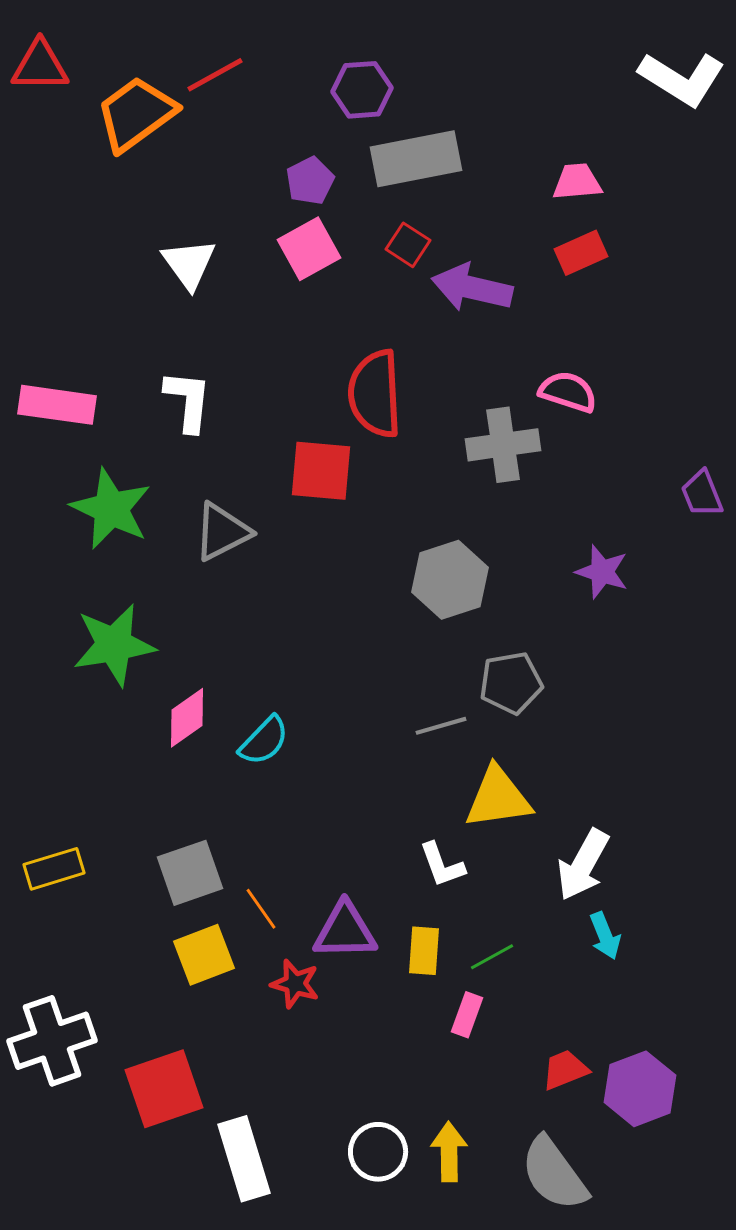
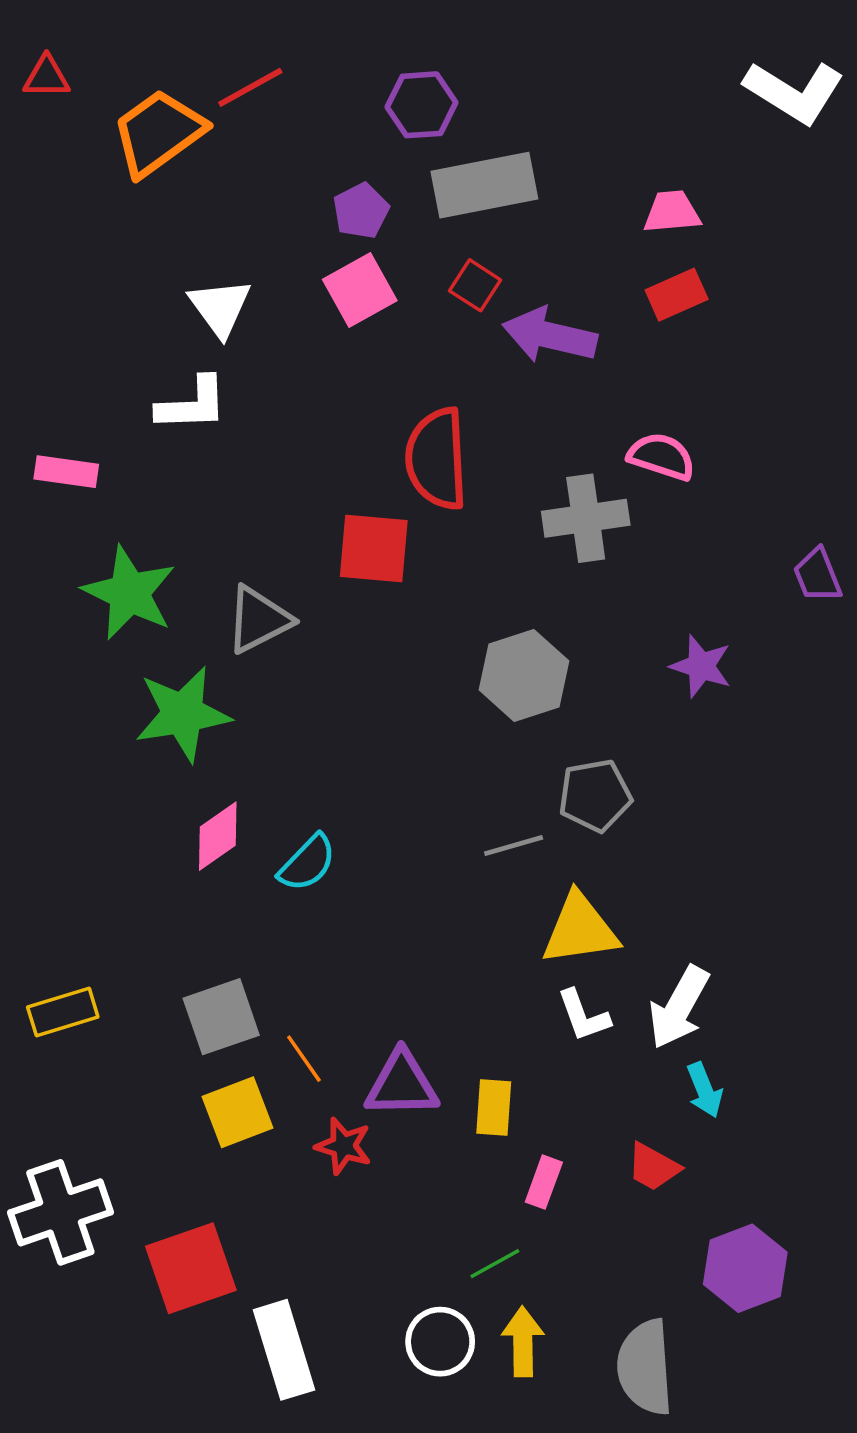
red triangle: (40, 66) -> (47, 77), size x0.7
white L-shape: (188, 401) -> (192, 404), moved, turned 82
pink rectangle: (57, 405) -> (66, 472), size x0.7
green star: (114, 645) -> (183, 714), moved
white L-shape: (442, 865) -> (583, 1016), moved
green line: (492, 957) -> (495, 1264), moved
red trapezoid: (565, 1070) -> (653, 1167), moved, turned -129
gray semicircle: (554, 1174) -> (645, 1367), turned 32

